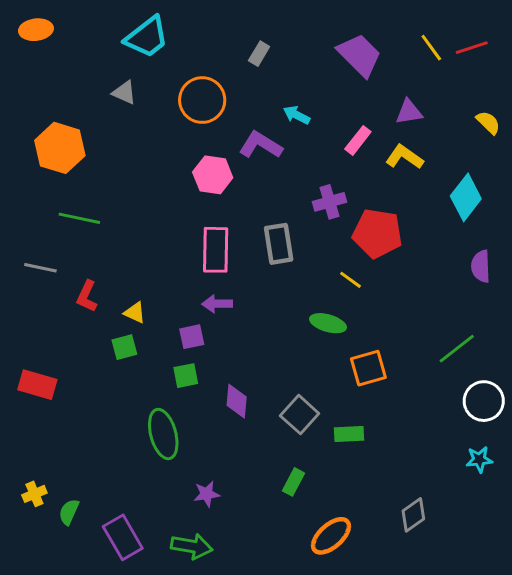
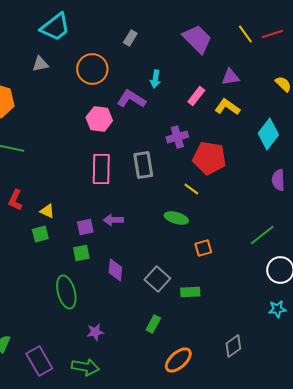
gray triangle: (124, 93) -> (40, 64), turned -36
cyan arrow: (297, 115) -> (155, 79), turned -108
purple arrow: (217, 304) -> (113, 220), moved
orange square: (368, 368) -> (203, 248), size x0.7

